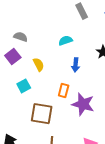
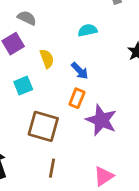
blue arrow: (76, 65) -> (80, 71), moved, turned -56

